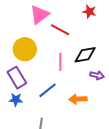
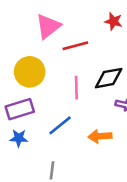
red line: (60, 30) -> (75, 46), turned -42
purple rectangle: (17, 78) -> (20, 109), turned -75

